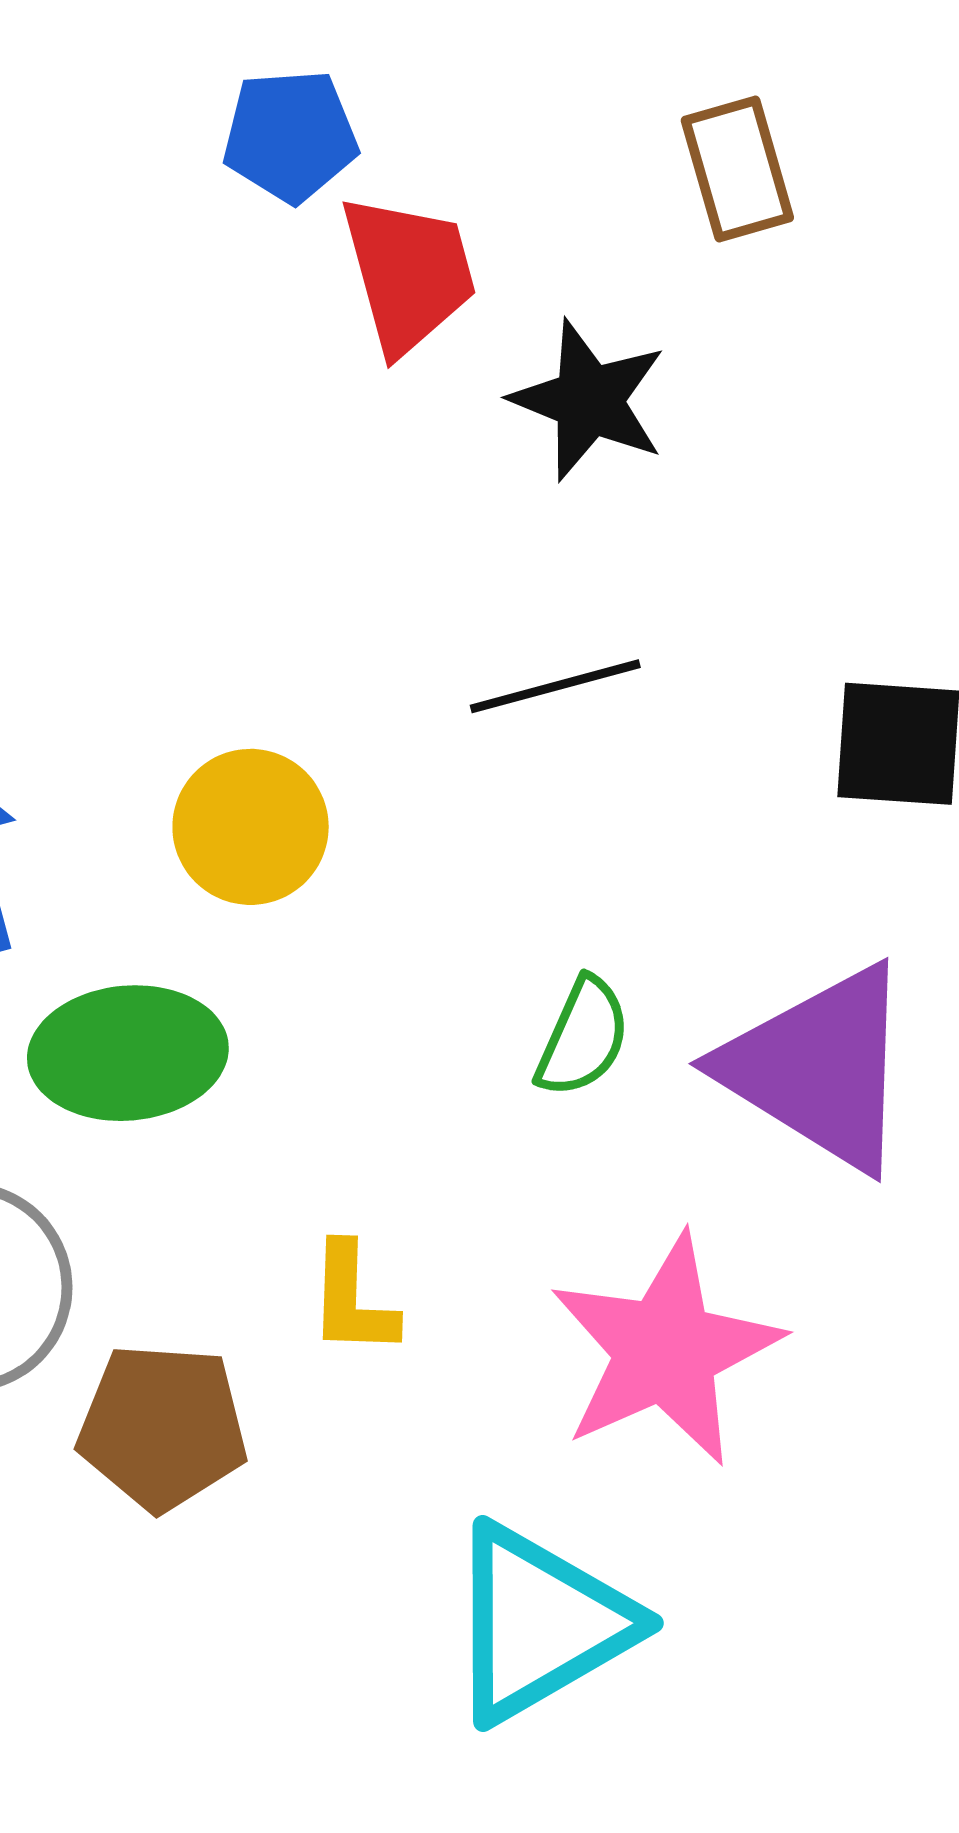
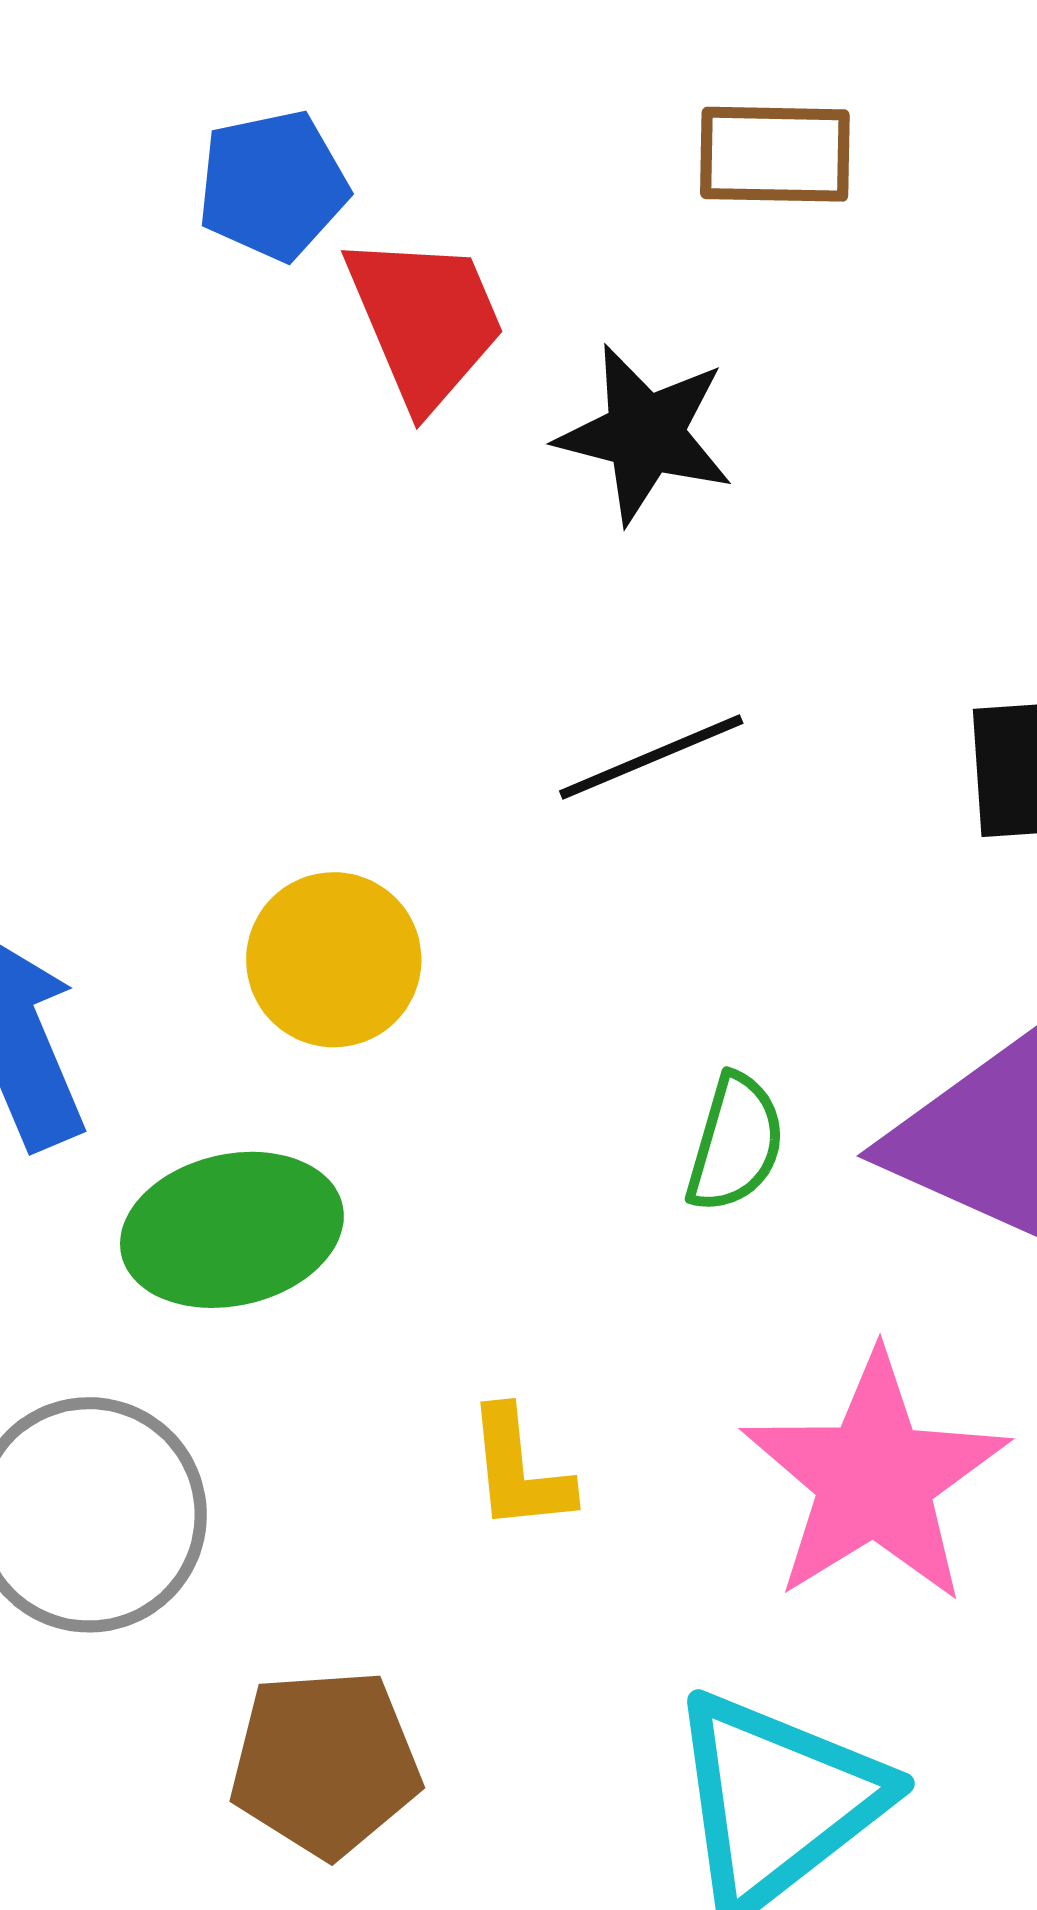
brown rectangle: (737, 169) -> (775, 154), turned -65
brown pentagon: (163, 1427) -> (325, 1763), moved

